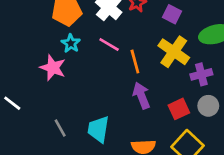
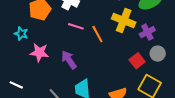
cyan star: (71, 43) -> (21, 34), moved
purple arrow: (141, 96) -> (69, 60), moved

